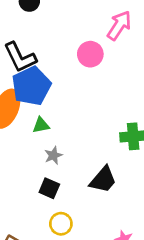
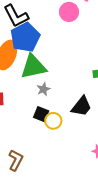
green triangle: (41, 125) -> (33, 67), size x2.0
yellow circle: (61, 224) -> (53, 121), moved

